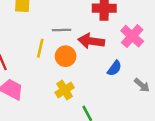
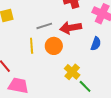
yellow cross: (65, 90) -> (72, 72), moved

